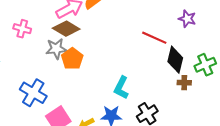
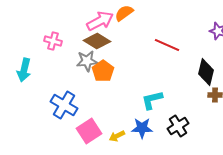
red line: (154, 38) -> (167, 45), moved
cyan L-shape: (121, 88) -> (152, 100), turned 50

